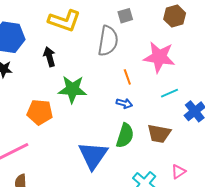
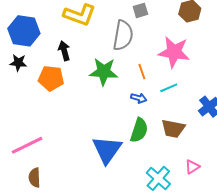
green star: (72, 89) -> (104, 72), moved
cyan line: (169, 93) -> (169, 88), moved
orange pentagon: (40, 112) -> (51, 78), moved

